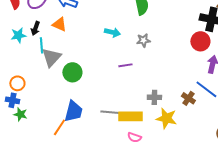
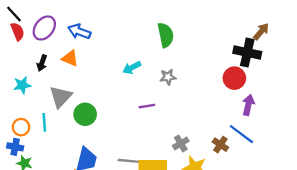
cyan arrow: (112, 32) -> (132, 68), turned 140
cyan star: (18, 35) -> (22, 85), moved
cyan line: (41, 45) -> (44, 122), moved
gray cross: (154, 97) -> (181, 143), turned -32

